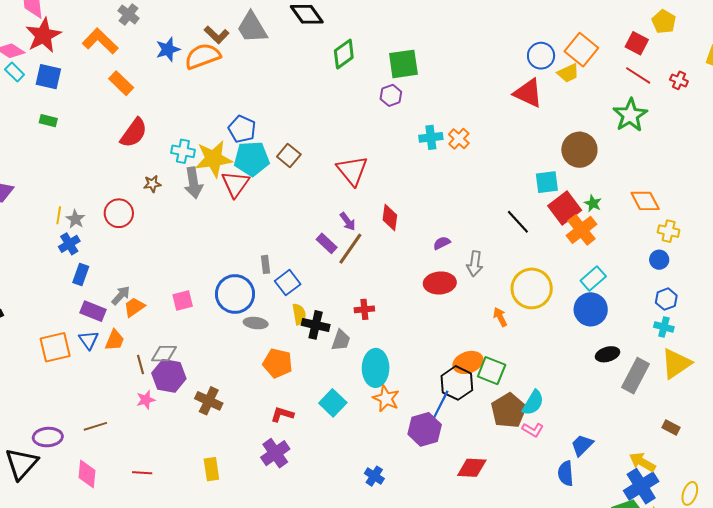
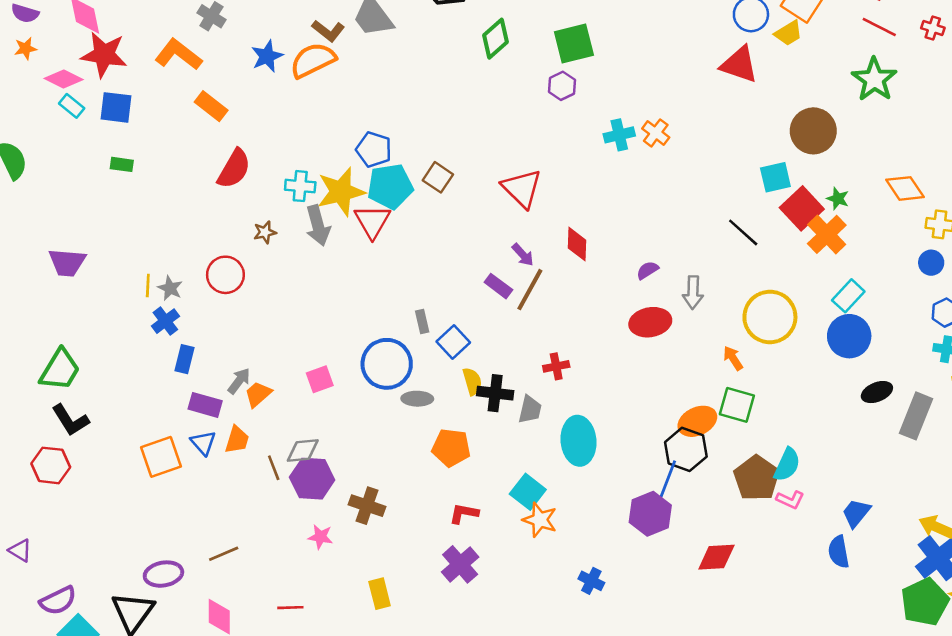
red star: (43, 35) -> (104, 55), turned -30
green square: (492, 371) -> (737, 405), moved
orange star: (386, 399) -> (540, 520), moved
pink star: (146, 400) -> (320, 537), moved, turned 30

